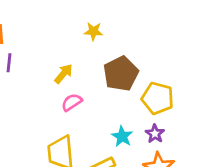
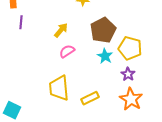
cyan star: (122, 136) -> (105, 56), moved

